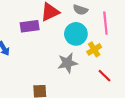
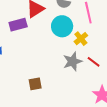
gray star: (67, 63) -> (73, 61), moved

